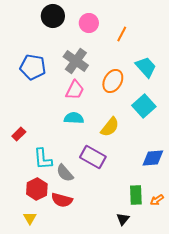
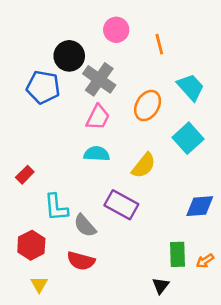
black circle: (53, 16) -> (69, 56), moved
orange line: (122, 34) -> (159, 44), turned -42
red hexagon: (37, 189) -> (31, 245), moved

